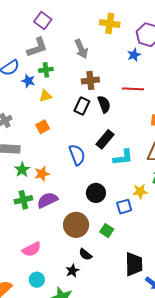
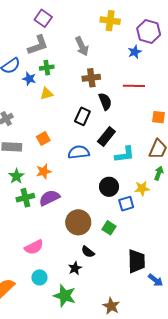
black rectangle: (82, 106) -> (82, 116), moved
orange square: (43, 127) -> (43, 138), moved
blue semicircle: (77, 155) -> (79, 152), turned -75
green star: (22, 170) -> (16, 176), moved
black circle: (96, 193) -> (109, 187), moved

